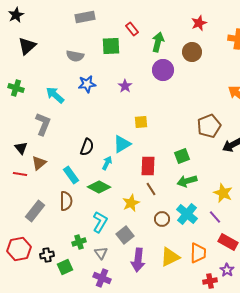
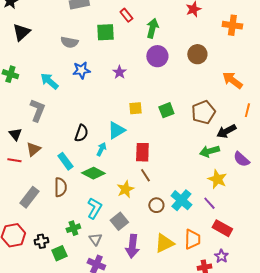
brown circle: (192, 52) -> (197, 54), moved
green square: (182, 156) -> (166, 110), moved
green arrow: (187, 181) -> (209, 151), moved

